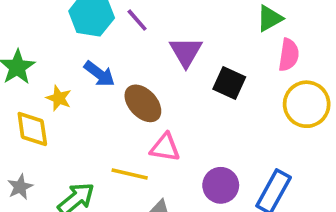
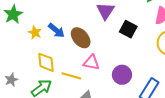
blue arrow: (99, 74) -> (56, 30), moved
yellow diamond: (32, 129) -> (46, 62), moved
purple circle: (221, 185) -> (122, 75), moved

